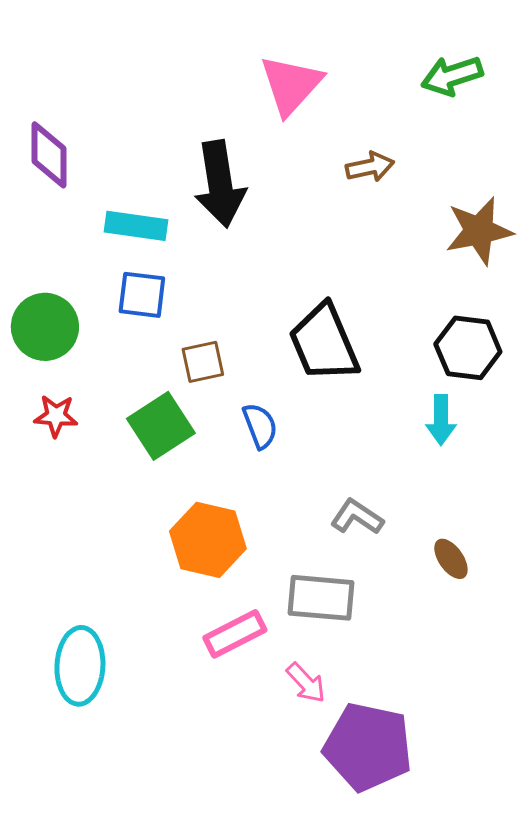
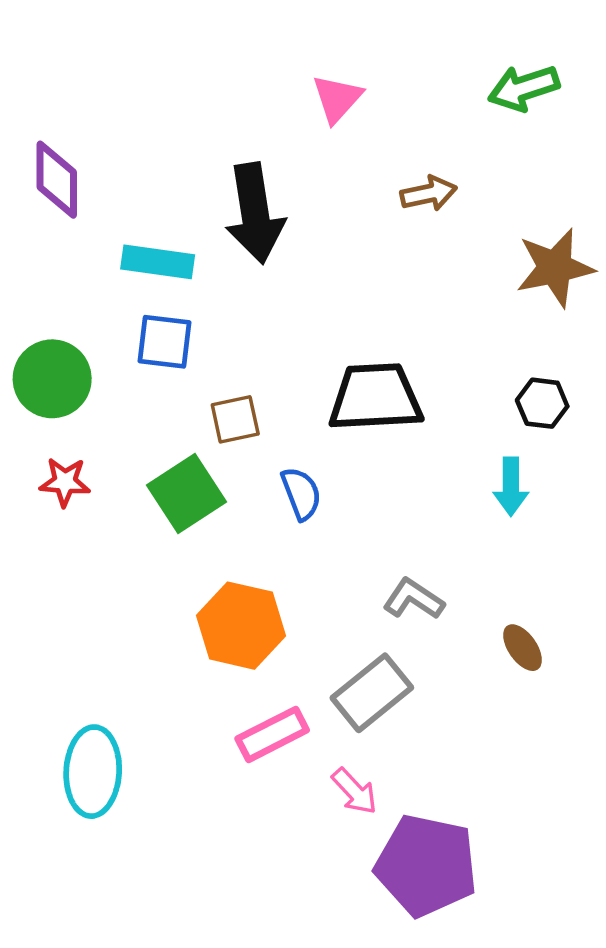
pink triangle: (291, 85) -> (337, 98), size x0.7
black trapezoid: (324, 343) -> (375, 397), turned 110
black hexagon: (468, 348) -> (542, 403), size x0.7
gray rectangle: (321, 598) -> (372, 693), turned -44

